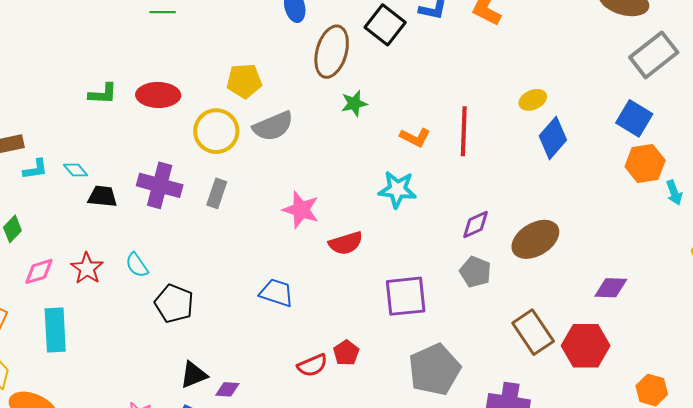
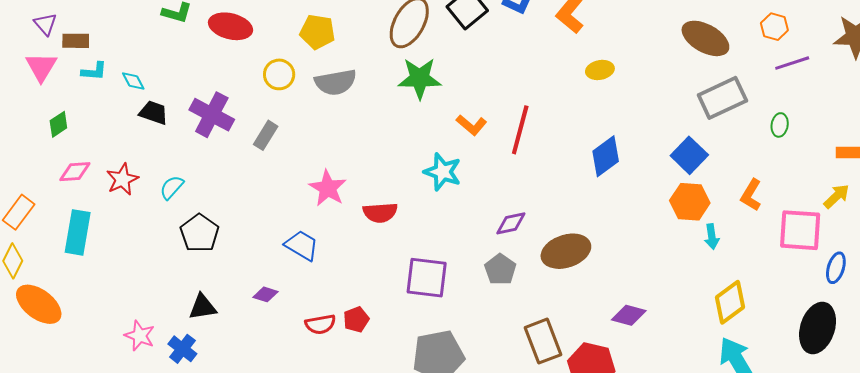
yellow ellipse: (533, 100) -> (600, 70), moved
green star: (354, 104) -> (420, 78), size x1.6
yellow circle: (216, 131) -> (279, 74), size x0.7
pink star: (301, 210) -> (328, 188), moved
cyan semicircle: (137, 265) -> (172, 187), turned 64
purple diamond: (227, 389) -> (266, 294), moved

